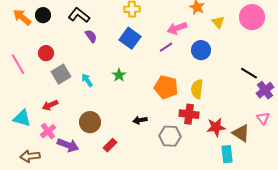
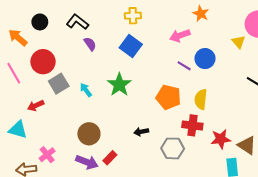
orange arrow: (22, 17) -> (18, 38), moved
yellow triangle: (218, 22) -> (238, 42), moved
purple line: (166, 47) -> (184, 66), moved, turned 64
red circle: (46, 53) -> (43, 62), size x1.5
green star: (119, 75) -> (119, 85), size x1.6
red arrow: (50, 105) -> (36, 106), moved
pink cross: (48, 131) -> (47, 155), moved
purple arrow: (68, 145) -> (87, 162), moved

